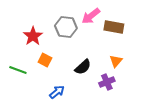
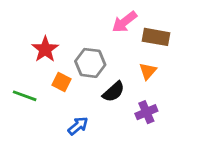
gray hexagon: (66, 27) -> (90, 63), moved
orange triangle: (116, 61) -> (148, 71), moved

